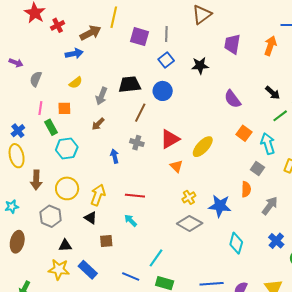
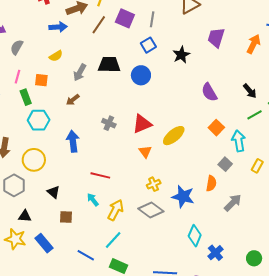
black star: (200, 66) -> (181, 55), turned -30
brown line: (140, 113) -> (99, 25), moved
blue arrow: (115, 156) -> (73, 141), moved, size x1.5
yellow arrow: (98, 195) -> (116, 210), moved
blue cross: (276, 241) -> (215, 253), moved

